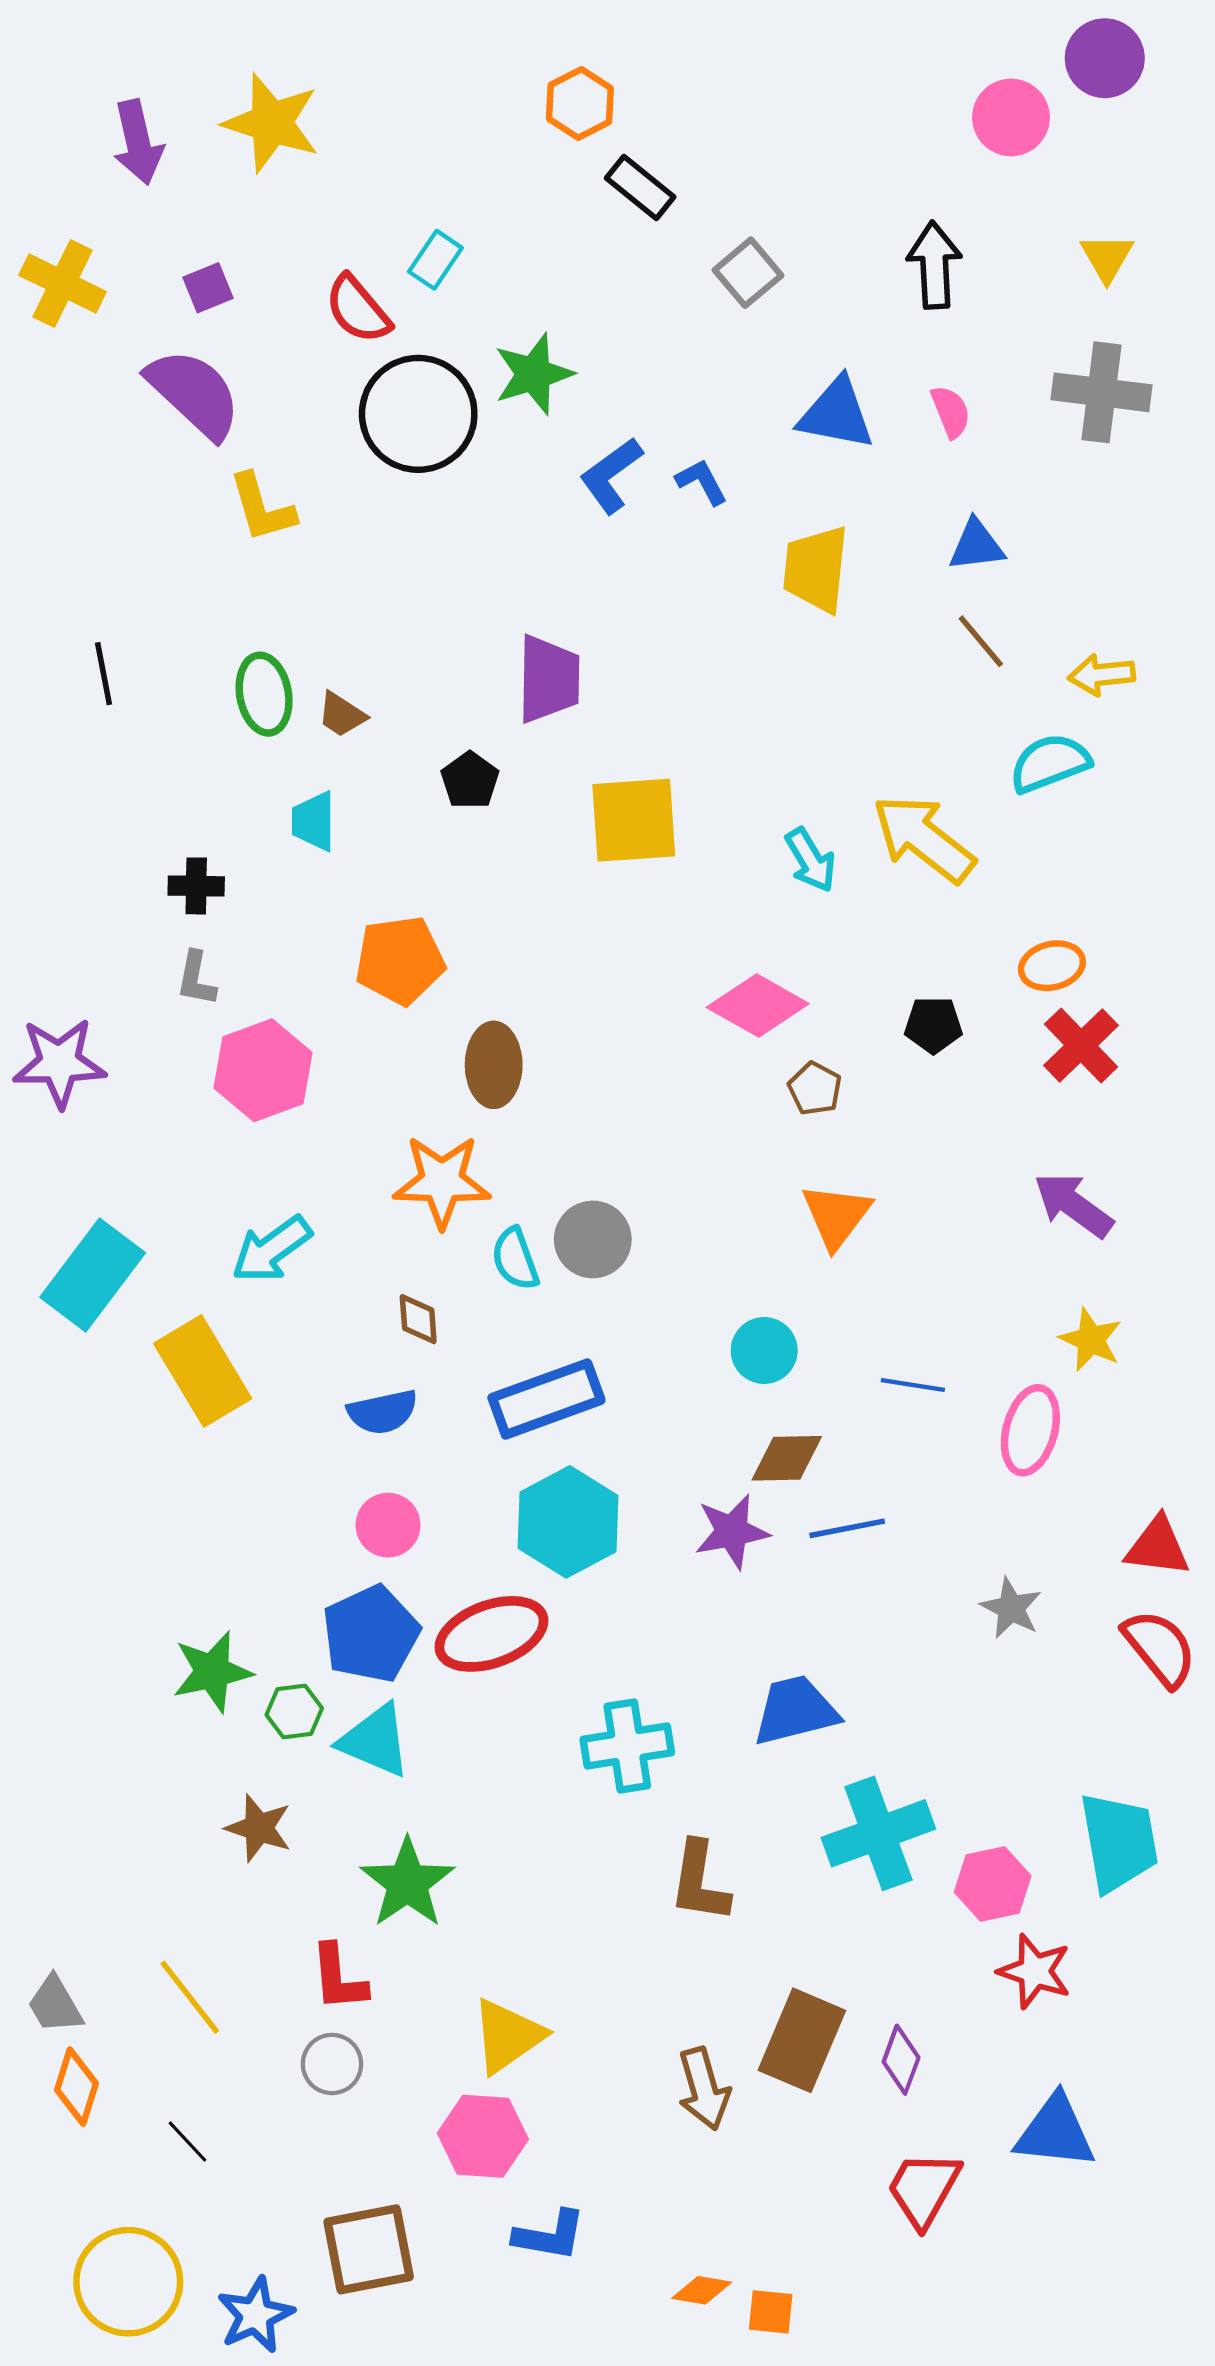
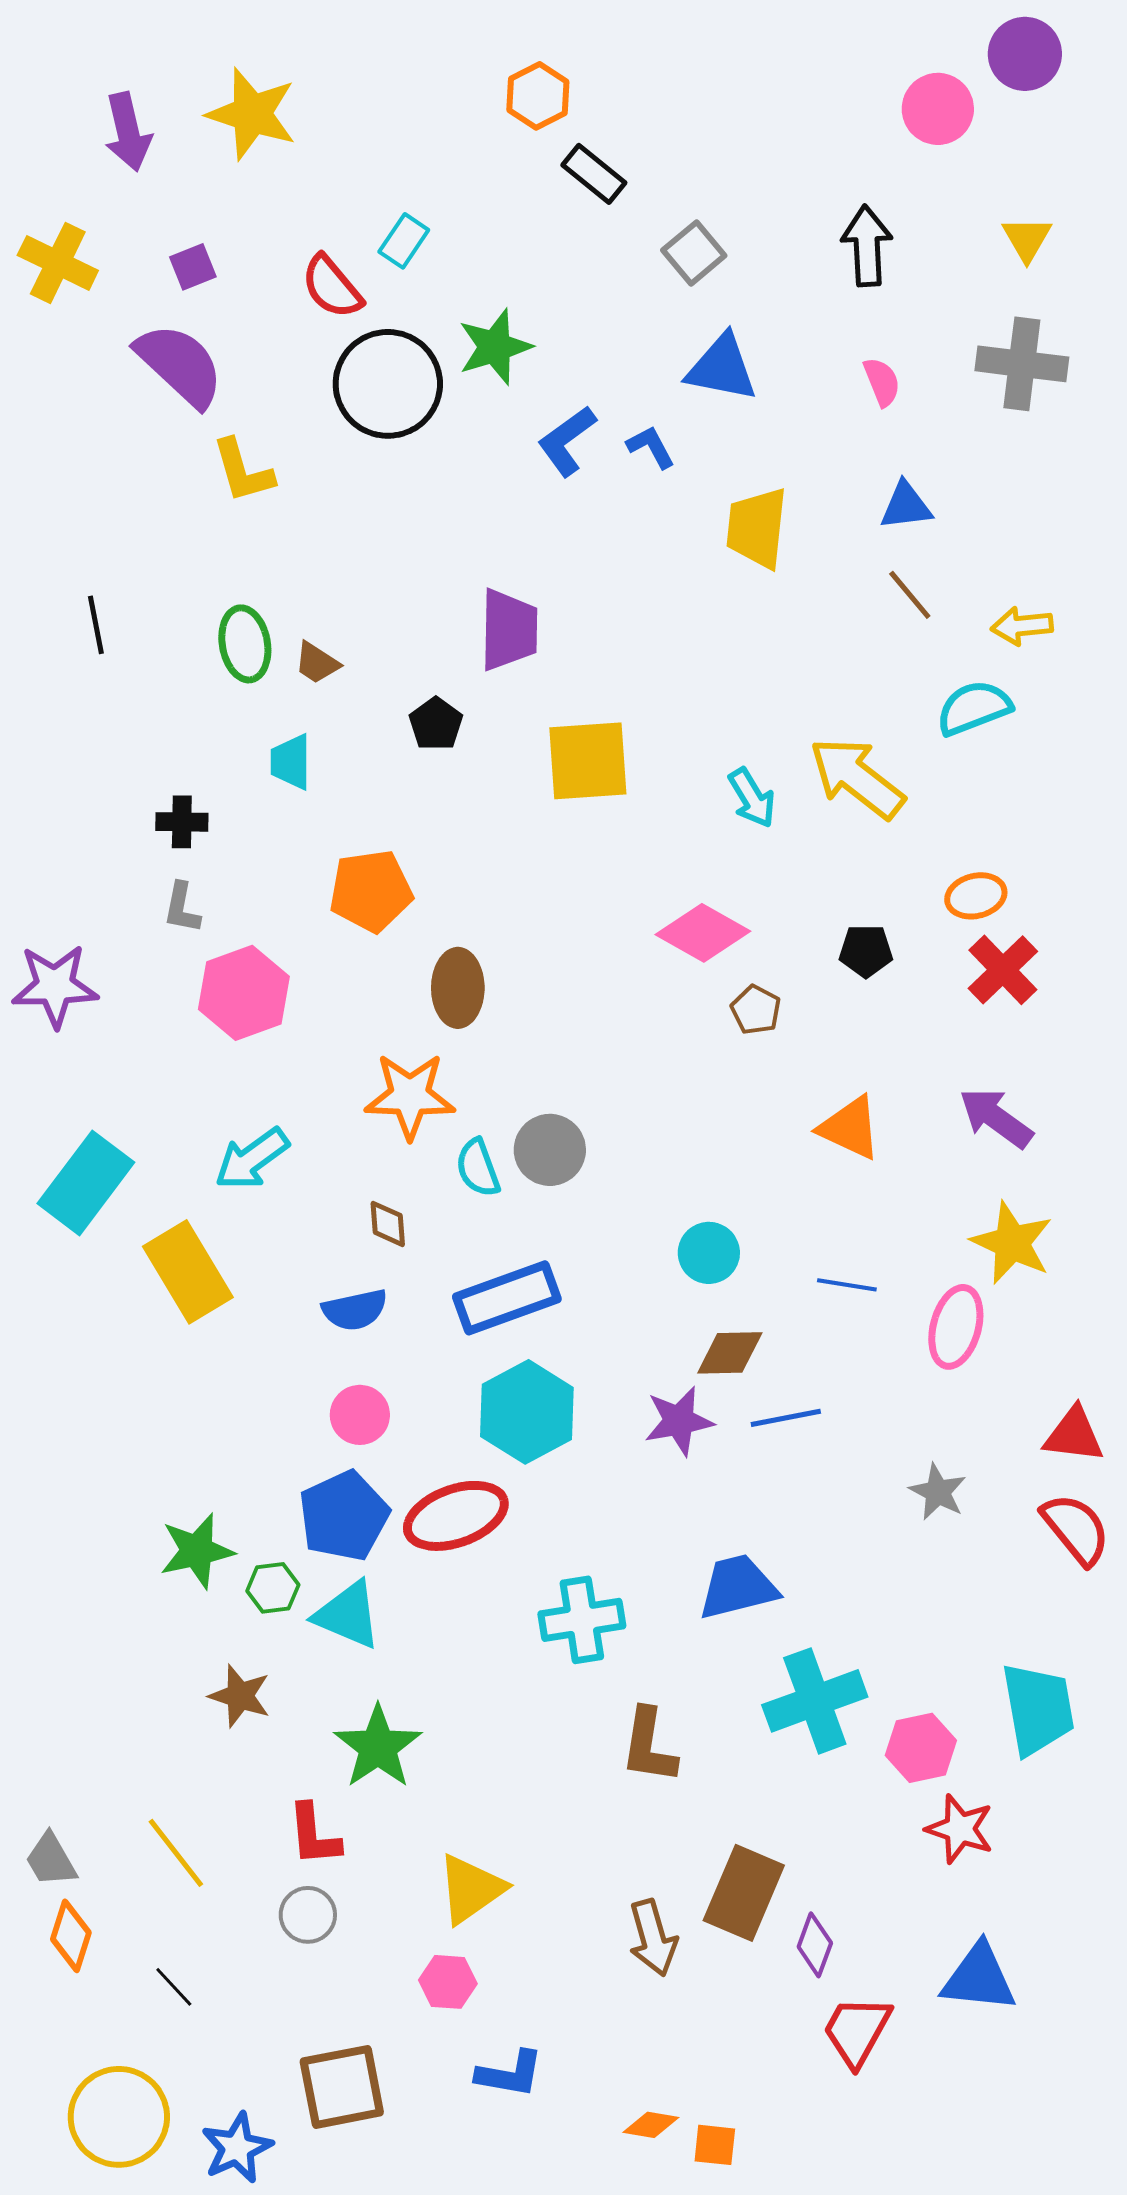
blue triangle: (836, 414) -> (722, 368), moved
orange triangle: (836, 1216) -> (850, 1128), moved, turned -42
yellow star: (1091, 1340) -> (1012, 1243), size x1.4
purple diamond: (901, 2060) -> (815, 1945), moved
pink hexagon: (483, 2136) -> (448, 1982), size x0.7

